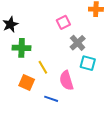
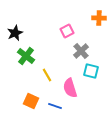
green cross: (22, 48) -> (26, 56), turned 36
orange square: (27, 83) -> (31, 101), moved

